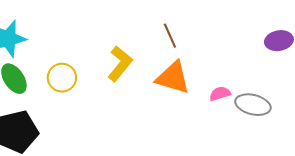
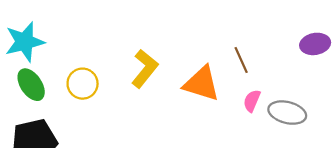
brown line: (170, 36) -> (241, 60), moved
pink semicircle: (220, 94) -> (252, 101), turned -50

